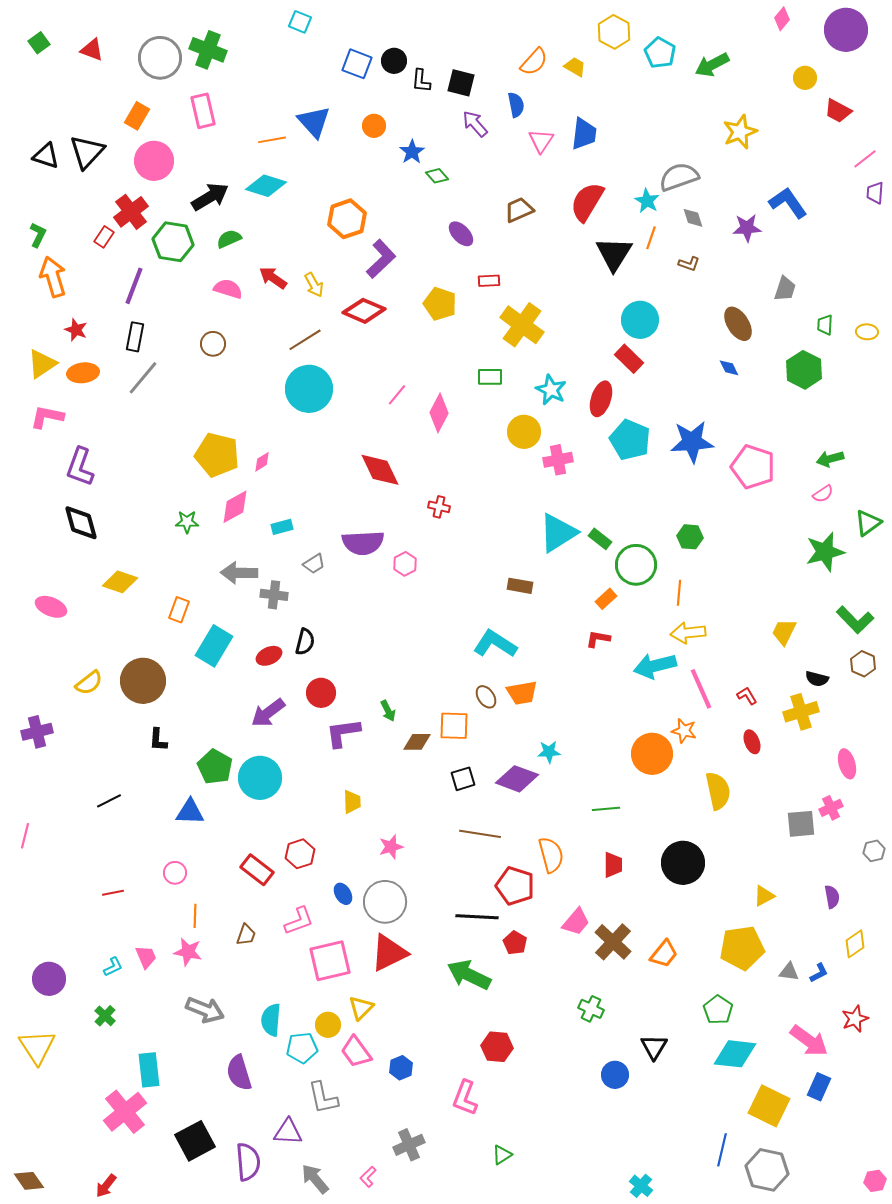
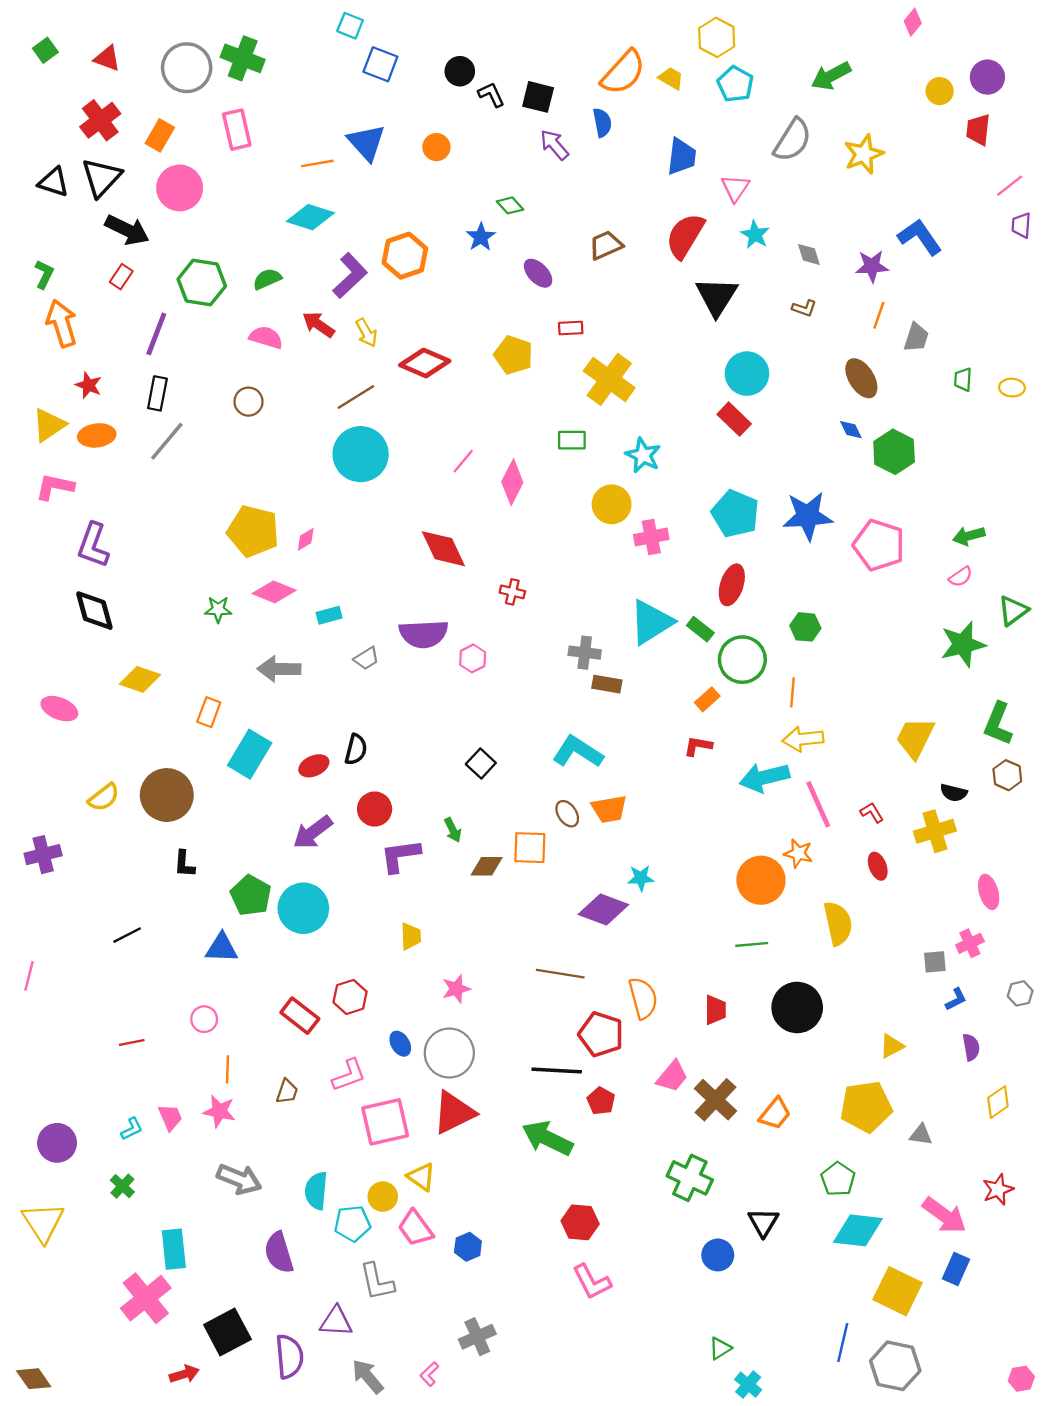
purple circle: (846, 30) -> (987, 77), moved, size x0.7
cyan pentagon: (660, 53) -> (735, 84), moved
orange semicircle: (534, 62) -> (623, 72), size x1.4
blue square: (357, 64) -> (380, 64), moved
black L-shape: (421, 81) -> (491, 95), turned 150
red trapezoid: (838, 111) -> (978, 130), turned 68
pink triangle: (541, 141) -> (735, 188), moved
blue star: (412, 152) -> (481, 237), moved
gray semicircle: (679, 177) -> (793, 140), moved, turned 141
black arrow: (210, 197) -> (127, 230), moved, turned 57
red cross: (131, 212) -> (100, 120), moved
orange line: (651, 238) -> (879, 315), moved
purple L-shape: (381, 259) -> (350, 276), moved
green hexagon: (804, 370) -> (894, 452), moved
red ellipse: (601, 399) -> (732, 585), moved
pink diamond: (235, 507) -> (274, 592), turned 51
gray cross: (274, 595) -> (585, 653), moved
green L-shape: (855, 620) -> (998, 724), turned 66
yellow trapezoid: (784, 632) -> (915, 738), size x1.4
black square: (463, 779) -> (481, 763), moved, turned -30
green line: (606, 809) -> (752, 944), moved
gray square: (801, 824) -> (935, 962), size x0.7
blue L-shape: (819, 973) -> (956, 999), moved
yellow triangle: (361, 1008) -> (421, 1177), turned -40
green cross: (591, 1009) -> (690, 1178), size x1.5
pink L-shape: (465, 1098) -> (592, 1282), moved, turned -48
green triangle: (502, 1155) -> (720, 1348), moved
red arrow: (106, 1186) -> (184, 1374), moved, turned -145

